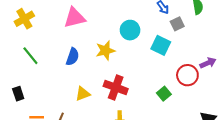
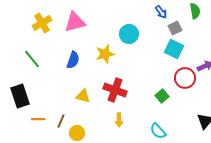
yellow cross: (24, 19) -> (42, 23), moved
cyan square: (161, 45) -> (174, 49), moved
black rectangle: (18, 94) -> (20, 96), size x1.6
yellow triangle: (83, 94) -> (83, 96), turned 35

